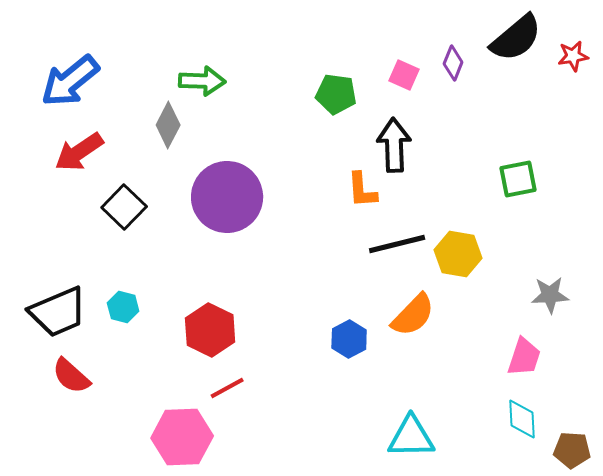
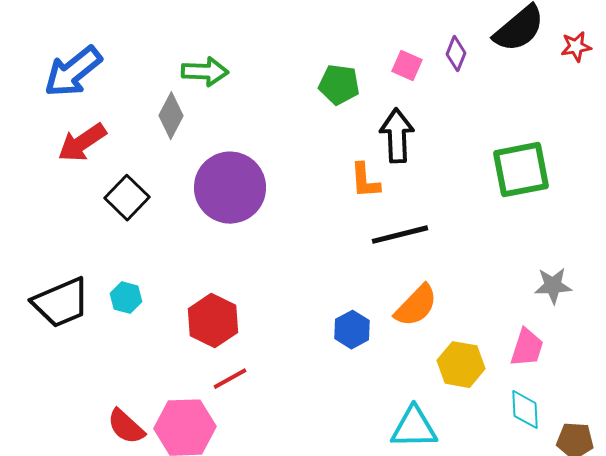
green square: (518, 179) -> (521, 170), size x1.5
yellow hexagon: (458, 254) -> (461, 365), moved
red semicircle: (71, 376) -> (126, 427), moved

